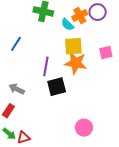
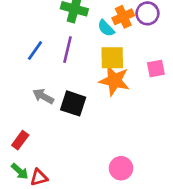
purple line: (46, 66) -> (67, 50), moved
black square: (57, 87) -> (73, 103), moved, turned 30
gray arrow: (17, 89) -> (43, 96), moved

